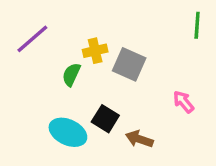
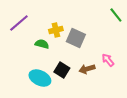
green line: (197, 25) -> (116, 15), turned -42
green semicircle: (71, 75) -> (42, 44), turned 80
brown arrow: (139, 139) -> (87, 69), moved, turned -35

